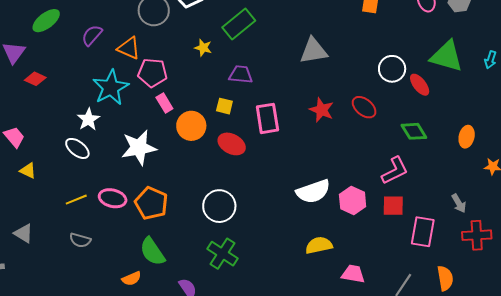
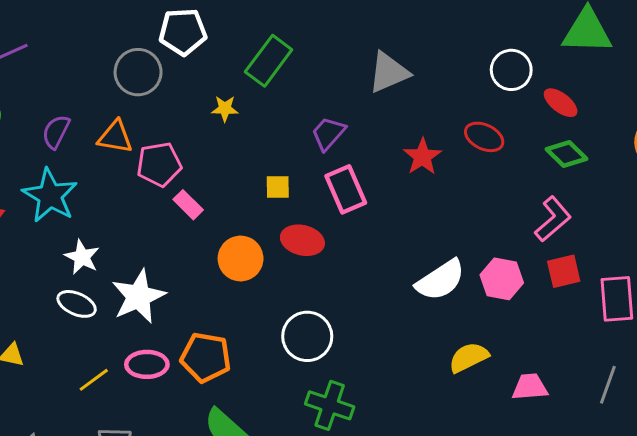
purple trapezoid: (241, 75) -> (328, 133), moved, turned -40
red ellipse: (420, 85) -> (561, 103), moved
cyan star: (111, 87) -> (50, 196), moved
red star: (322, 110) -> (422, 157), turned 30
orange circle: (191, 126) -> (241, 259), moved
white star: (139, 148) -> (138, 296), moved

